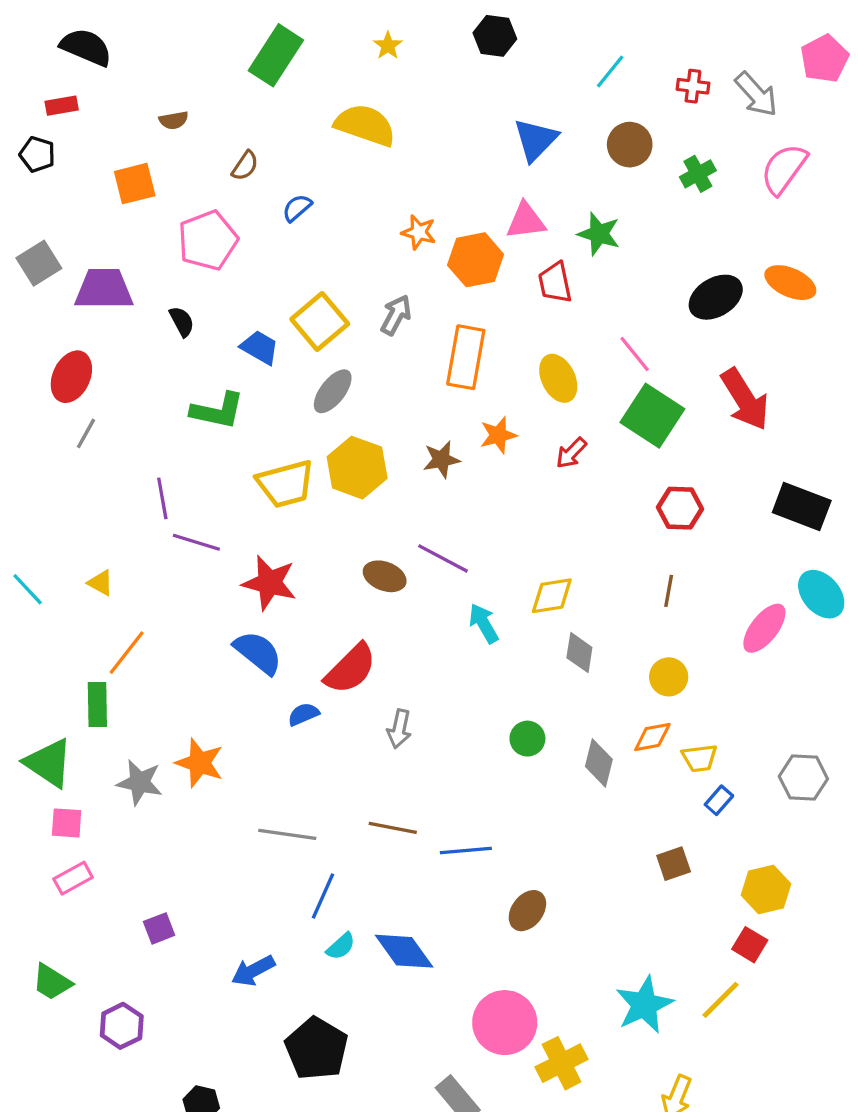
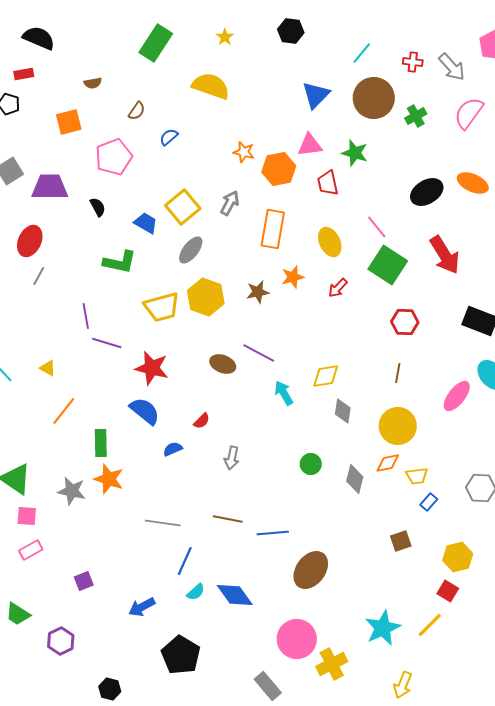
brown circle: (630, 145) -> (374, 98), size x1.5
red semicircle: (351, 669) -> (202, 421), size x0.5
yellow circle: (669, 677) -> (398, 426), size x1.6
green rectangle: (97, 704) -> (101, 443), moved
brown ellipse: (527, 911) -> (311, 570), size x1.5

